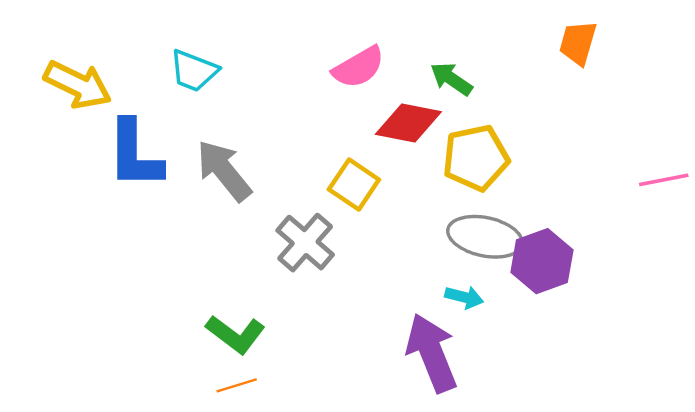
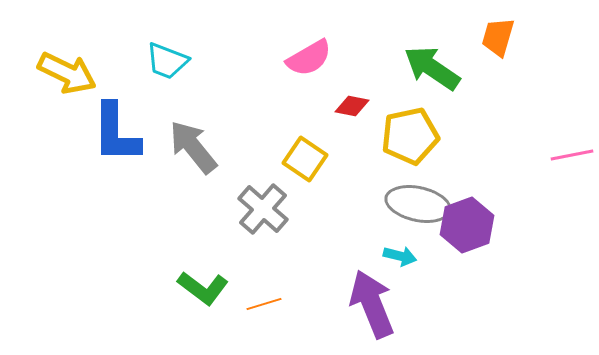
green arrow: (451, 79) -> (432, 68), moved, size x1.5
red diamond: (408, 123) -> (352, 106), size x0.6
orange line: (237, 385) -> (264, 304), moved

